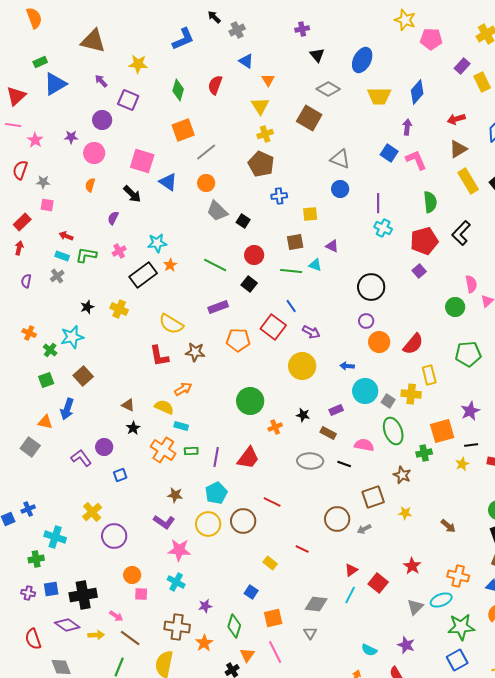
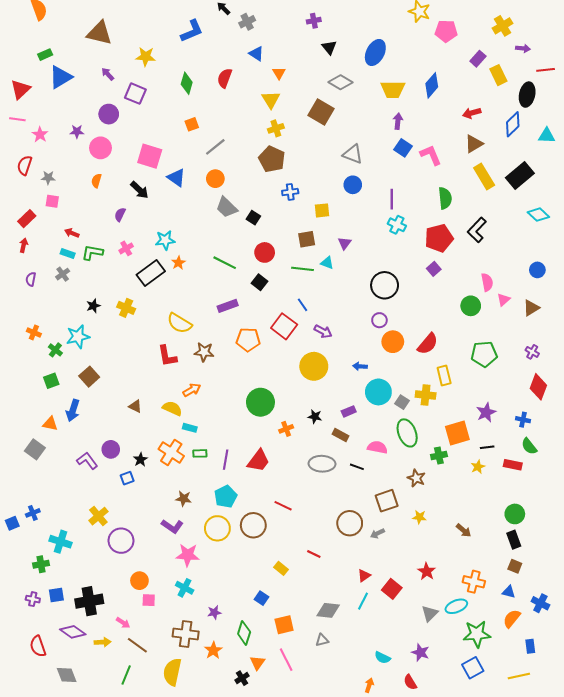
purple arrow: (407, 127) -> (398, 121), moved
orange square: (183, 130) -> (192, 124), size x0.6
purple triangle: (332, 246) -> (345, 243), turned 40
black star: (133, 428) -> (140, 460), moved
gray triangle: (310, 633) -> (322, 640), turned 48

